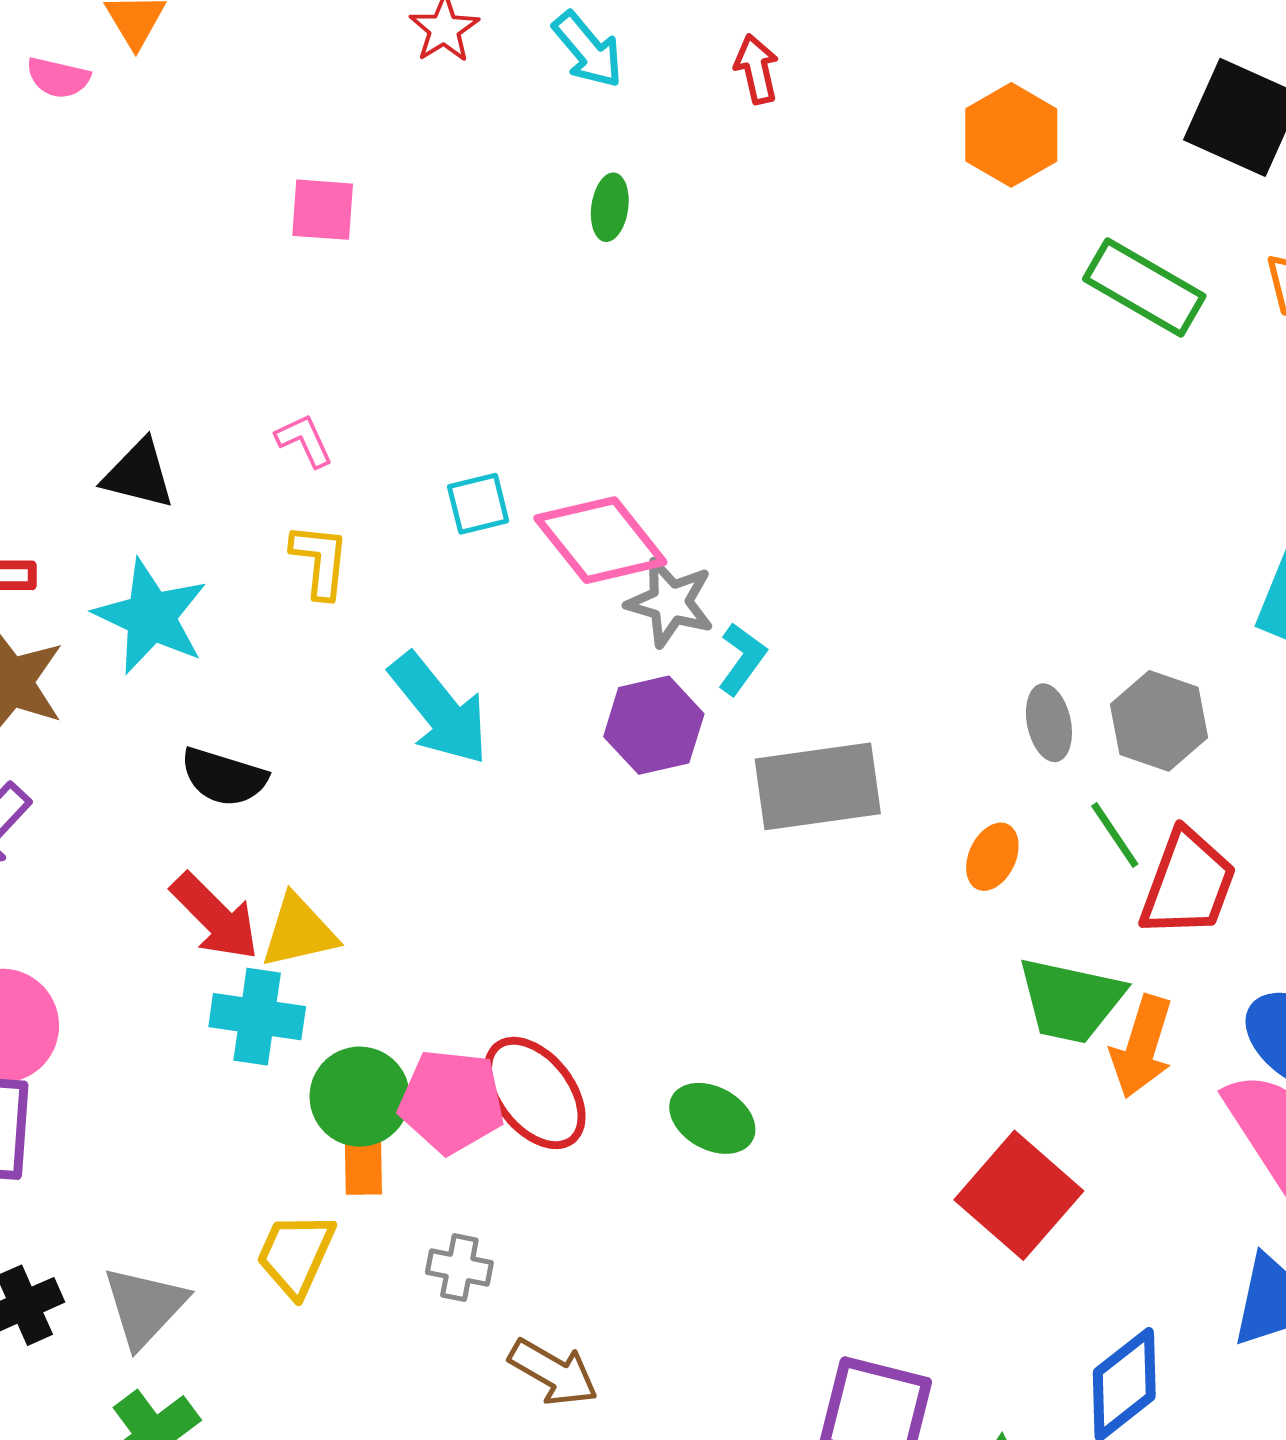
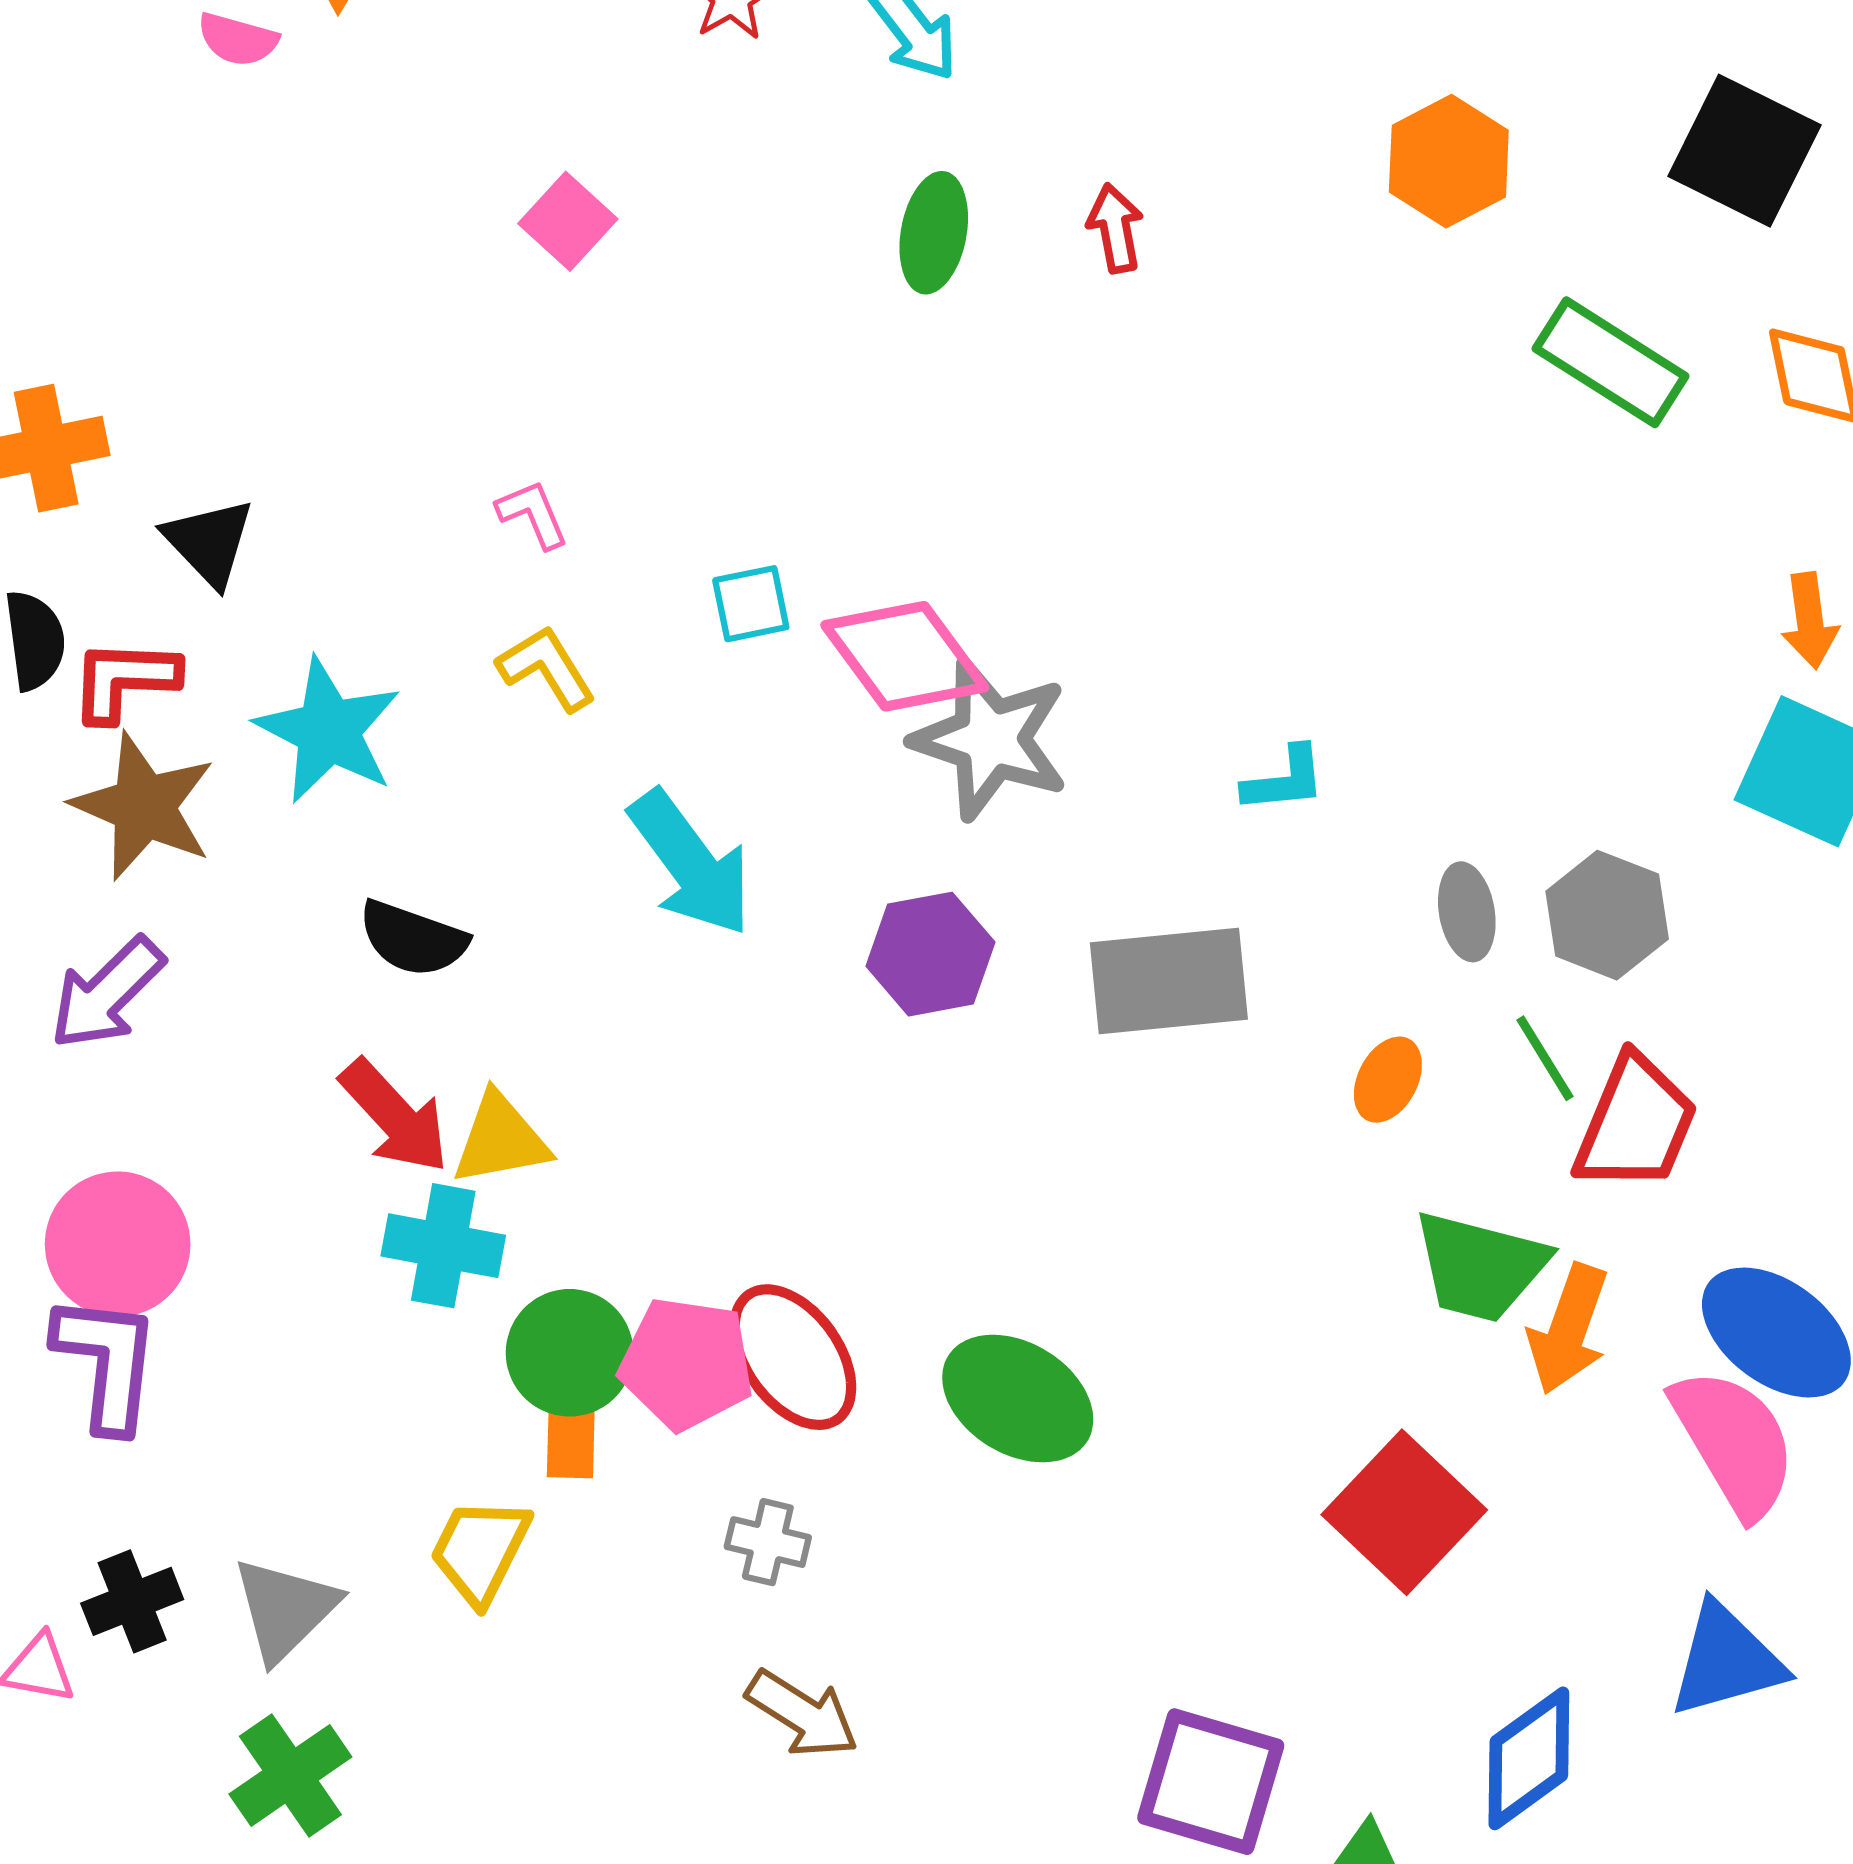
red arrow: (756, 69) -> (1115, 228), moved
green ellipse: (610, 207) -> (934, 233), size x1.4
pink square: (323, 210) -> (568, 221), turned 36
black triangle: (139, 474) -> (209, 542), moved, turned 30
yellow L-shape: (320, 561) -> (546, 668), turned -40
gray star: (670, 602) -> (990, 739), size x1.4
cyan L-shape: (742, 659) -> (1284, 780), moved, turned 46
purple hexagon: (654, 725) -> (930, 954), moved
green ellipse: (712, 1118) -> (1018, 1399), size x1.4
gray cross: (459, 1268) -> (768, 1542), moved

